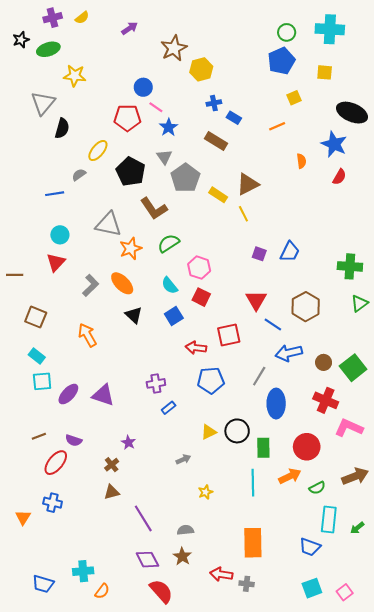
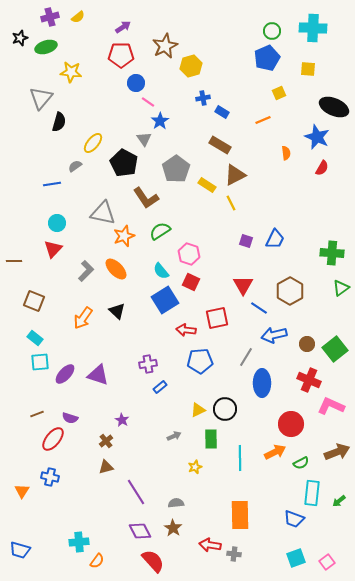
red pentagon: (127, 118) -> (121, 55), moved
brown rectangle: (216, 141) -> (220, 145), moved
gray triangle: (164, 157) -> (144, 139), moved
black triangle: (134, 315) -> (117, 311), moved
blue square: (174, 316) -> (165, 300), size x1.5
orange arrow: (87, 335) -> (83, 318), turned -115
green rectangle: (263, 448) -> (211, 439), moved
blue trapezoid: (43, 584) -> (20, 550), moved

